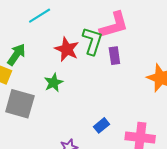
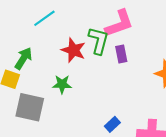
green star: (54, 83) -> (62, 84), turned 30

